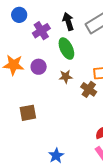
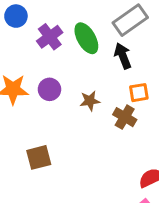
black arrow: (68, 22) -> (123, 56), moved
green ellipse: (66, 49) -> (86, 38), moved

